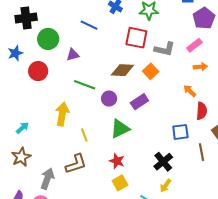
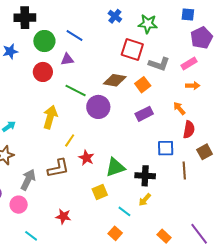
blue line: (89, 25) -> (75, 36), moved
red circle: (38, 71) -> (43, 72), moved
purple circle: (109, 99) -> (98, 107), size x1.5
purple rectangle: (139, 102) -> (144, 114), moved
green triangle: (120, 129) -> (115, 167), moved
yellow line: (84, 135) -> (70, 140), turned 48
red star: (117, 161) -> (86, 158), moved
black cross: (163, 162) -> (145, 176), turned 36

